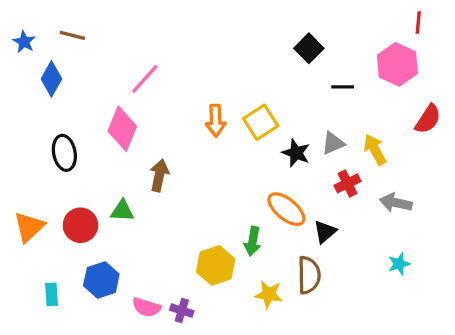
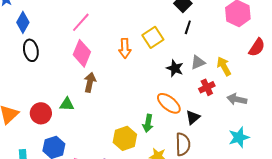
black line: (343, 87) -> (188, 27), moved, turned -72
yellow square: (261, 122) -> (153, 37), moved
pink diamond: (122, 129) -> (82, 53), moved
black ellipse: (64, 153) -> (31, 50), moved
cyan star: (399, 264) -> (239, 137), size x1.5

